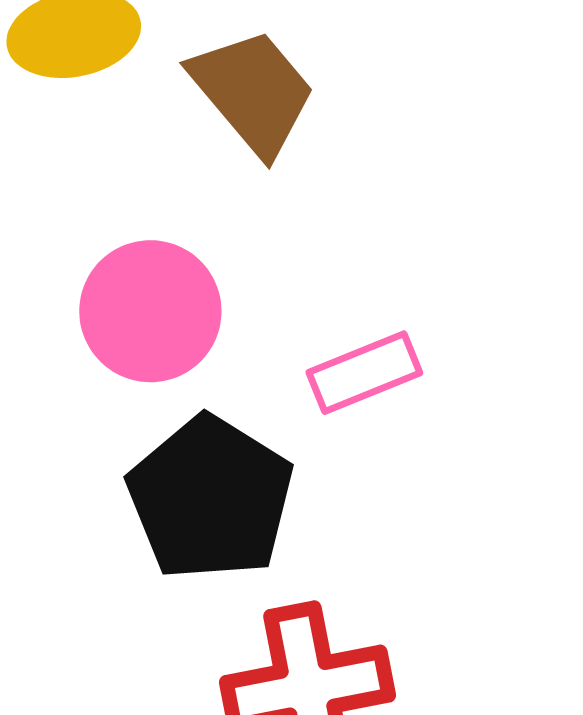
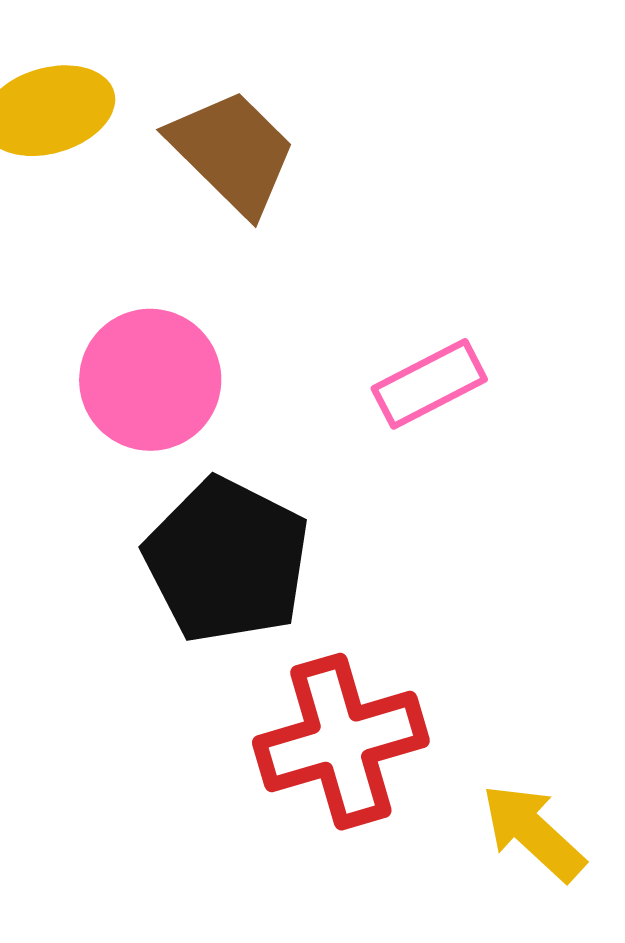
pink rectangle: (364, 373) -> (429, 384), moved

